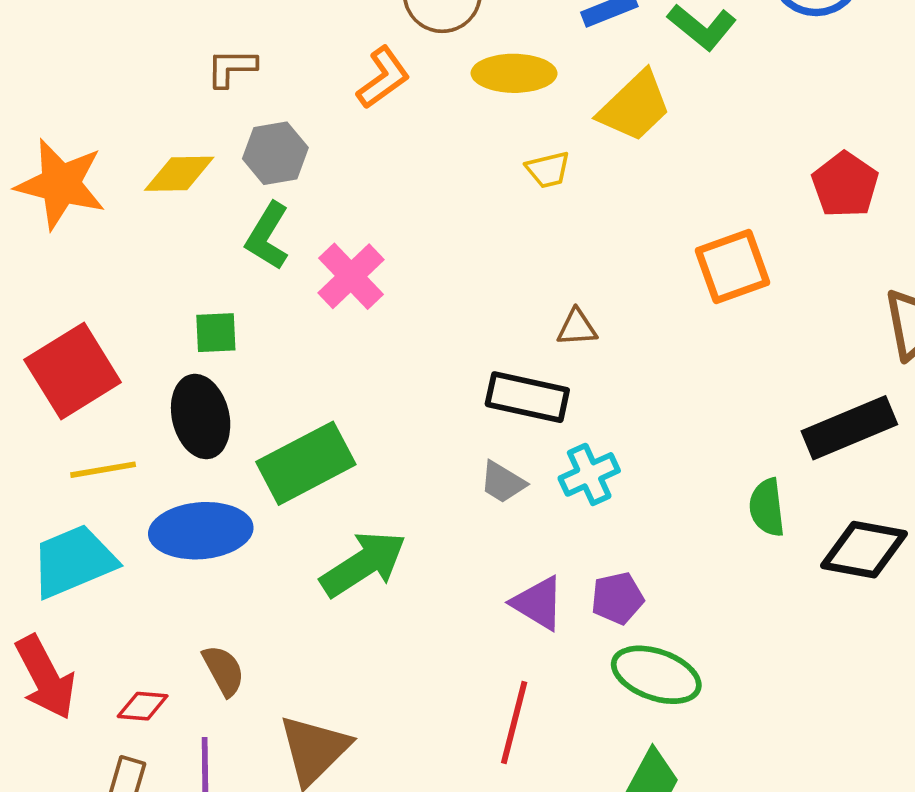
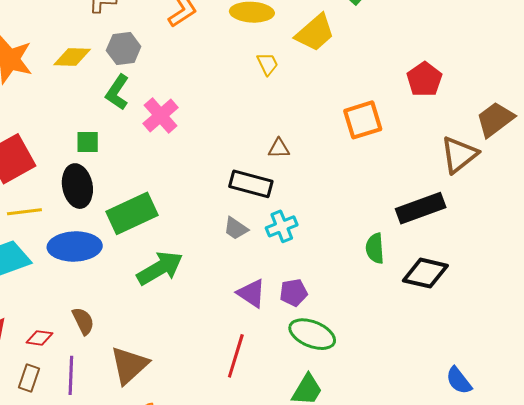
yellow trapezoid: (548, 170) -> (267, 64), turned -105

